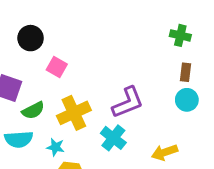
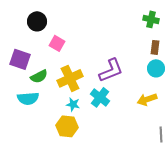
cyan star: (55, 147) -> (73, 104), moved
yellow arrow: (165, 152) -> (147, 99), moved

